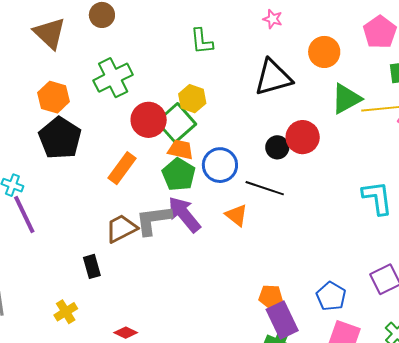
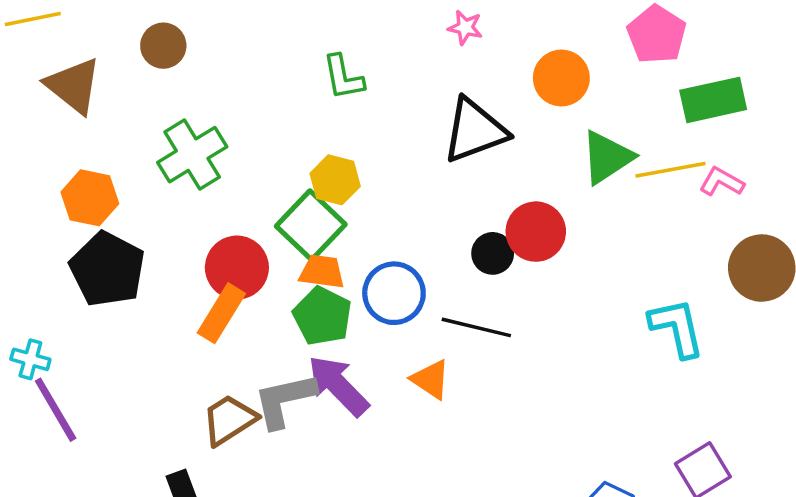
red circle: (149, 120) -> (237, 268), moved

